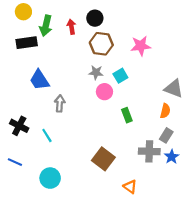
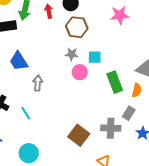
pink star: (141, 46) -> (120, 15), moved
cyan square: (120, 76) -> (95, 57), turned 32
green rectangle: (127, 115) -> (115, 82), moved, size x1.5
gray rectangle: (166, 135) -> (129, 113), moved
gray cross: (149, 151) -> (111, 128), moved

